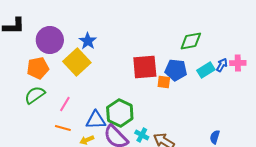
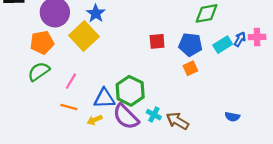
red square: (145, 67) -> (157, 41), size x0.6
orange square: (164, 82) -> (190, 68), moved, turned -32
blue semicircle: (215, 137) -> (232, 117), turned -96

